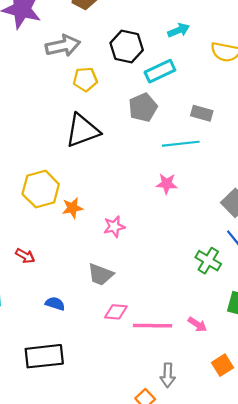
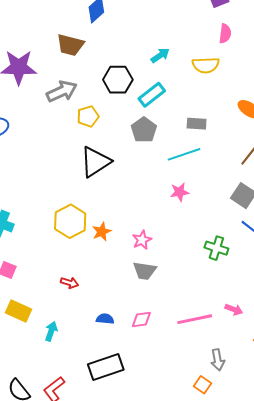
green cross: (208, 261) -> (216, 248), moved
gray trapezoid: (100, 275) -> (145, 271), moved
pink diamond: (116, 312) -> (141, 320), moved

